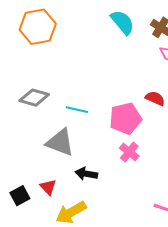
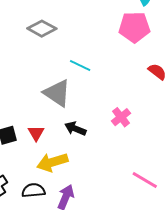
gray diamond: (34, 98) -> (42, 29), moved
pink pentagon: (125, 118) -> (134, 27), moved

